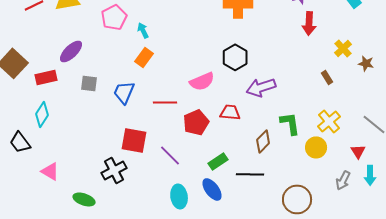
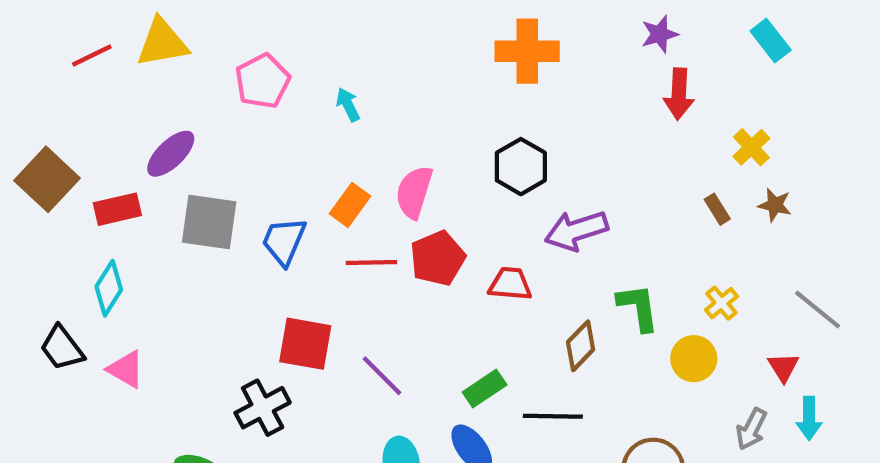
cyan arrow: (143, 30) -> (348, 105), moved
orange rectangle: (144, 57) -> (350, 205), moved
brown star: (366, 63) -> (775, 205), moved
pink semicircle: (202, 81) -> (414, 192), moved, turned 130
gray square: (89, 83) -> (209, 222), size x1.6
yellow cross: (329, 121) -> (721, 303), size x0.7
red pentagon: (196, 122) -> (438, 258), moved
pink triangle: (50, 171) -> (126, 369), moved

